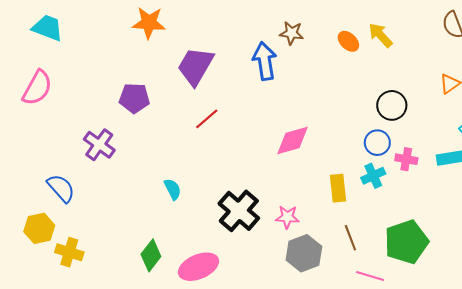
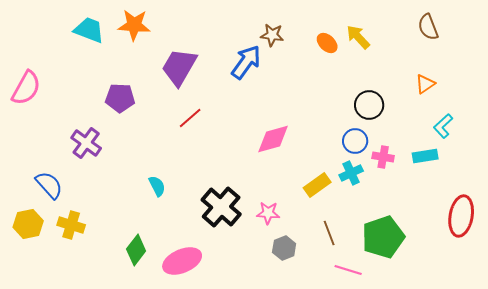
cyan trapezoid: (48, 28) -> (89, 30), moved
blue arrow: (265, 61) -> (246, 62), turned 45
yellow rectangle: (338, 188) -> (317, 185), turned 60
yellow cross: (69, 252) -> (71, 225), moved
gray hexagon: (304, 253) -> (284, 248), size x0.7

